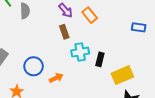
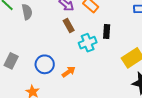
black rectangle: (100, 59) -> (107, 32), moved

